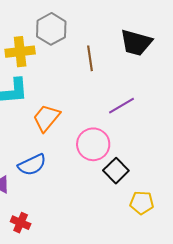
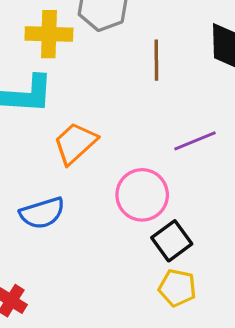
yellow pentagon: (142, 203) -> (177, 288), moved

